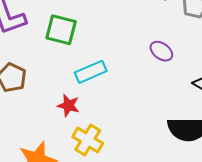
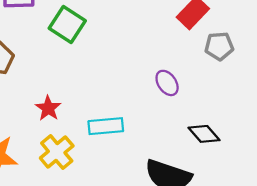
cyan rectangle: (91, 72) -> (106, 126), moved

